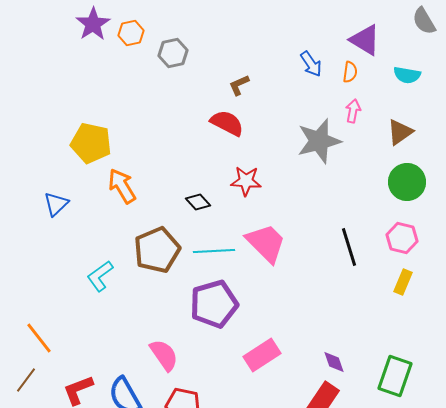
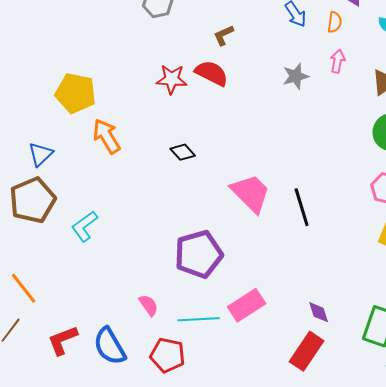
gray star: (319, 141) -> (296, 76), moved, size x0.6
red star: (246, 181) -> (172, 79), moved
black line: (349, 247) -> (302, 207), moved
brown pentagon: (157, 250) -> (33, 200), moved
cyan line: (214, 251) -> (199, 319), moved
pink semicircle: (164, 355) -> (149, 305), size x0.7

